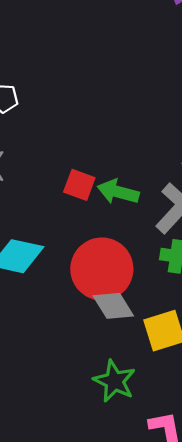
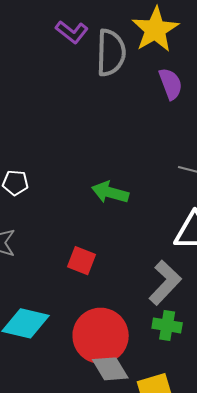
green arrow: (118, 192) -> (110, 192), moved

